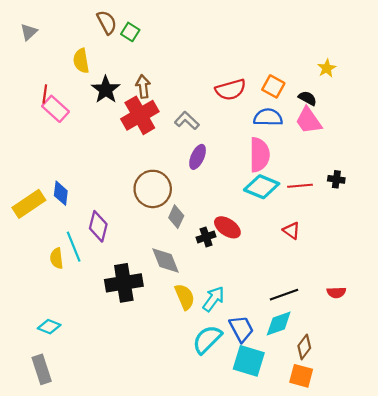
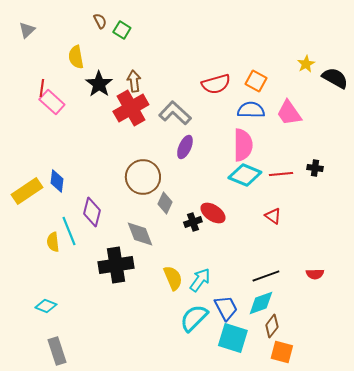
brown semicircle: (107, 22) -> (100, 21), size x0.7
black semicircle: (307, 98) -> (335, 78), moved, size x1.5
gray L-shape: (187, 121) -> (175, 113), size x1.4
gray diamond: (165, 260) -> (140, 234), moved
brown diamond: (304, 347) -> (272, 326), moved
gray rectangle: (42, 369) -> (57, 351), moved

